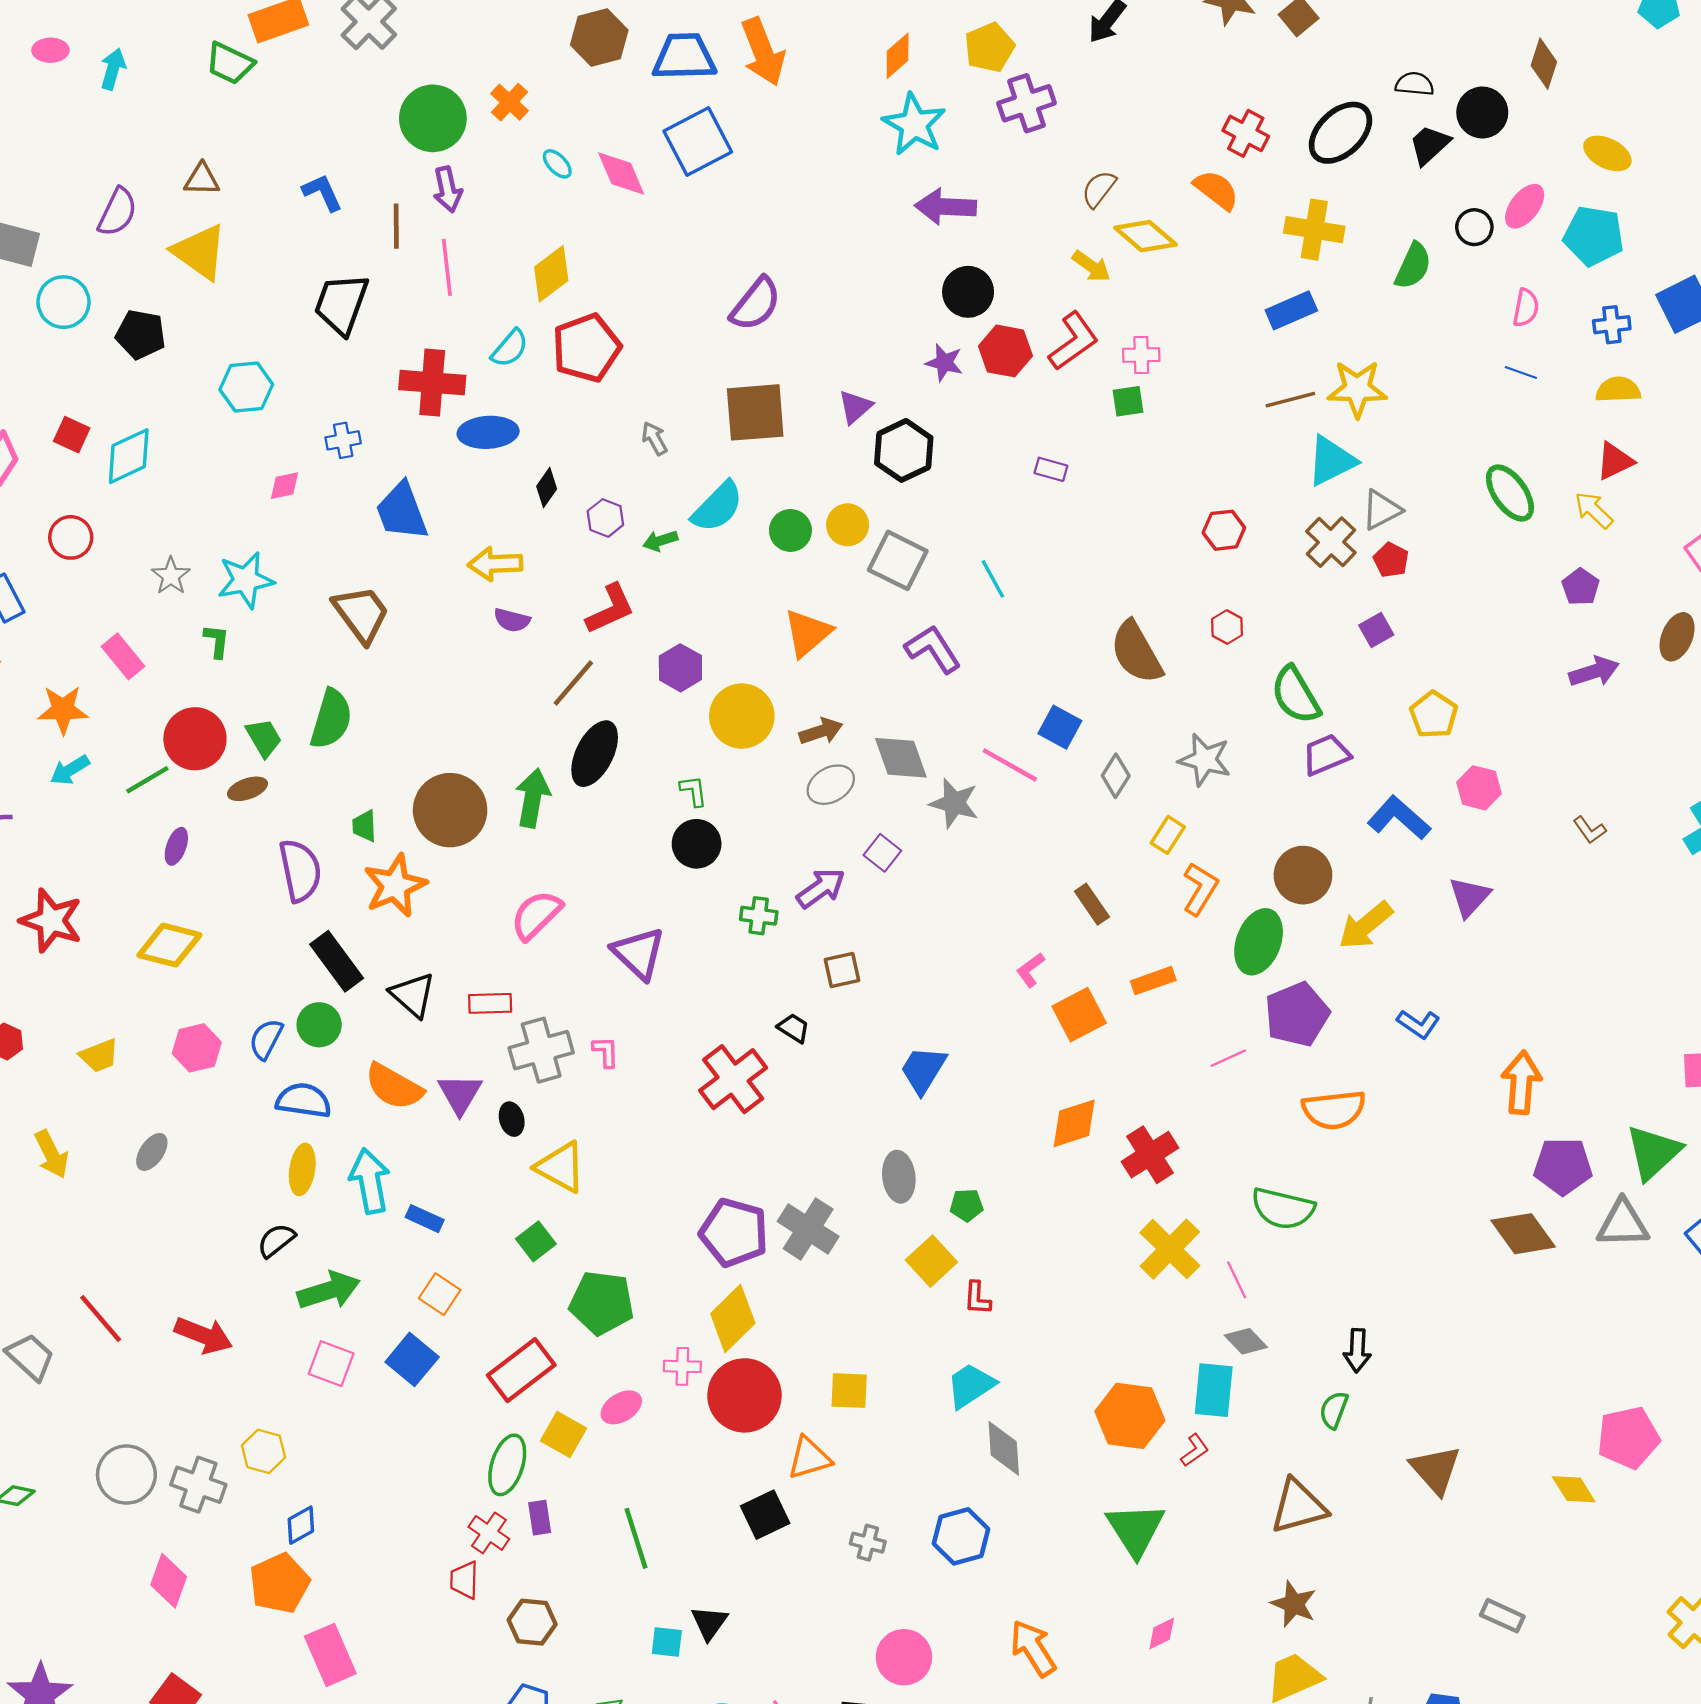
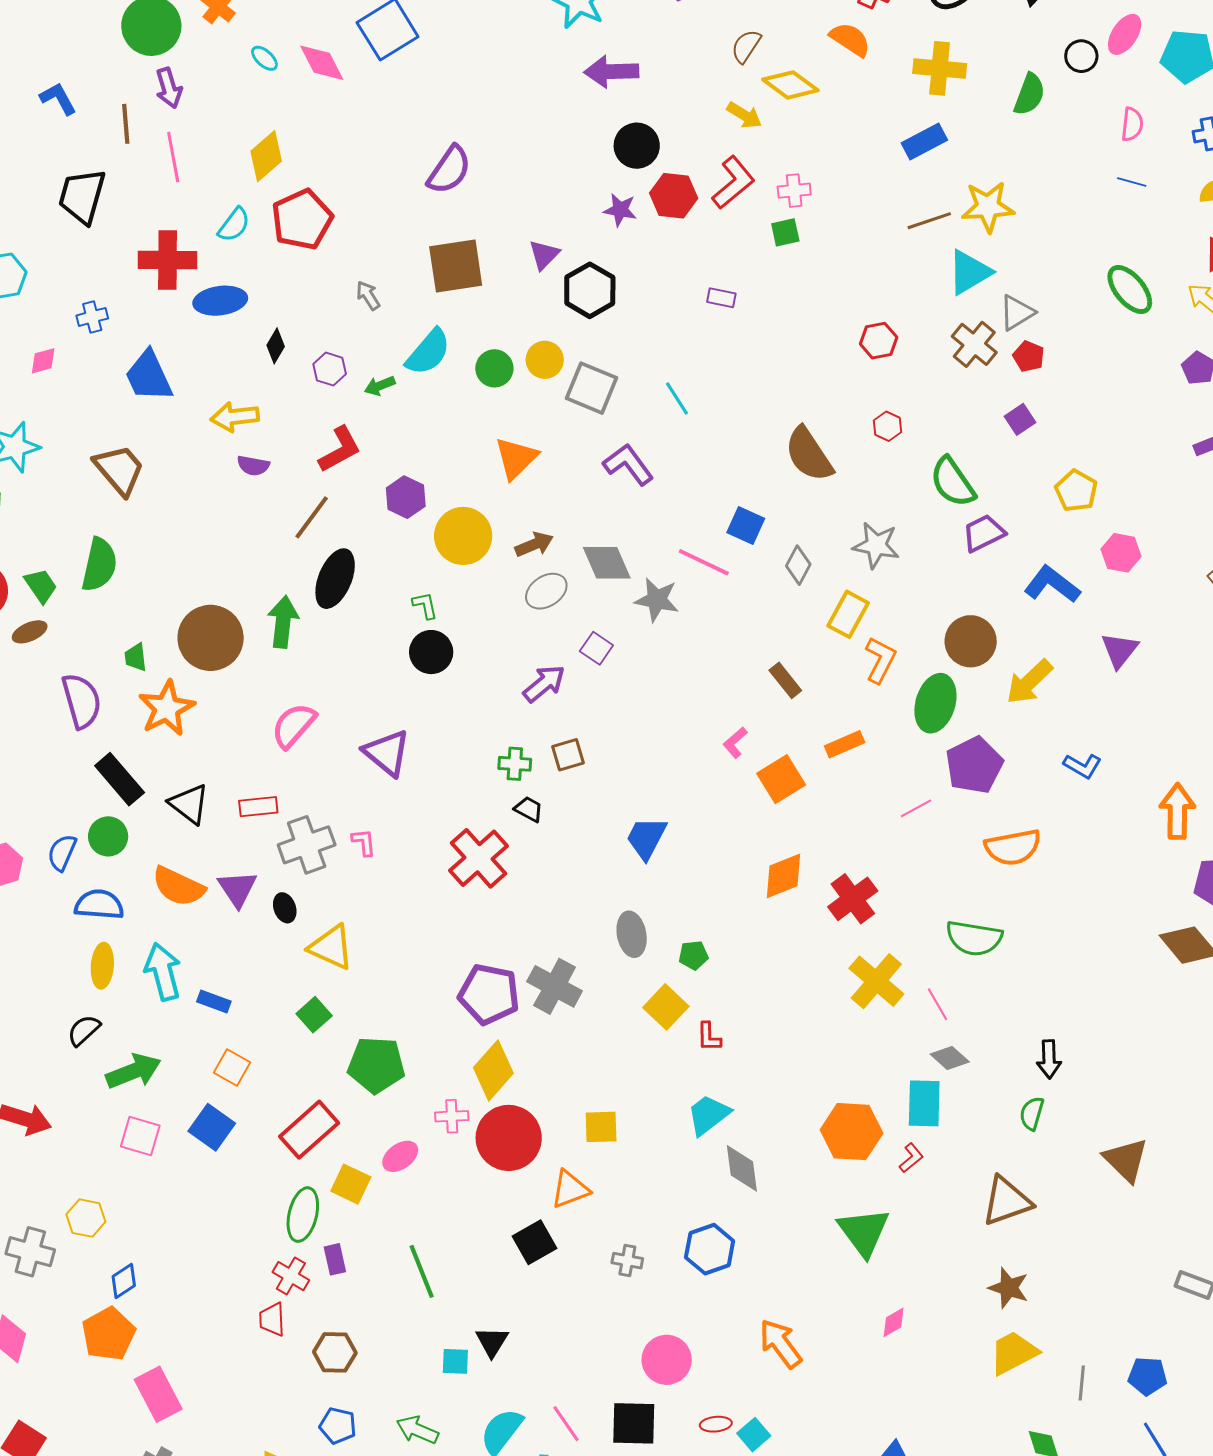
yellow rectangle: (1168, 835) -> (848, 614), size x1.4
green cross: (759, 916) -> (515, 764), moved

